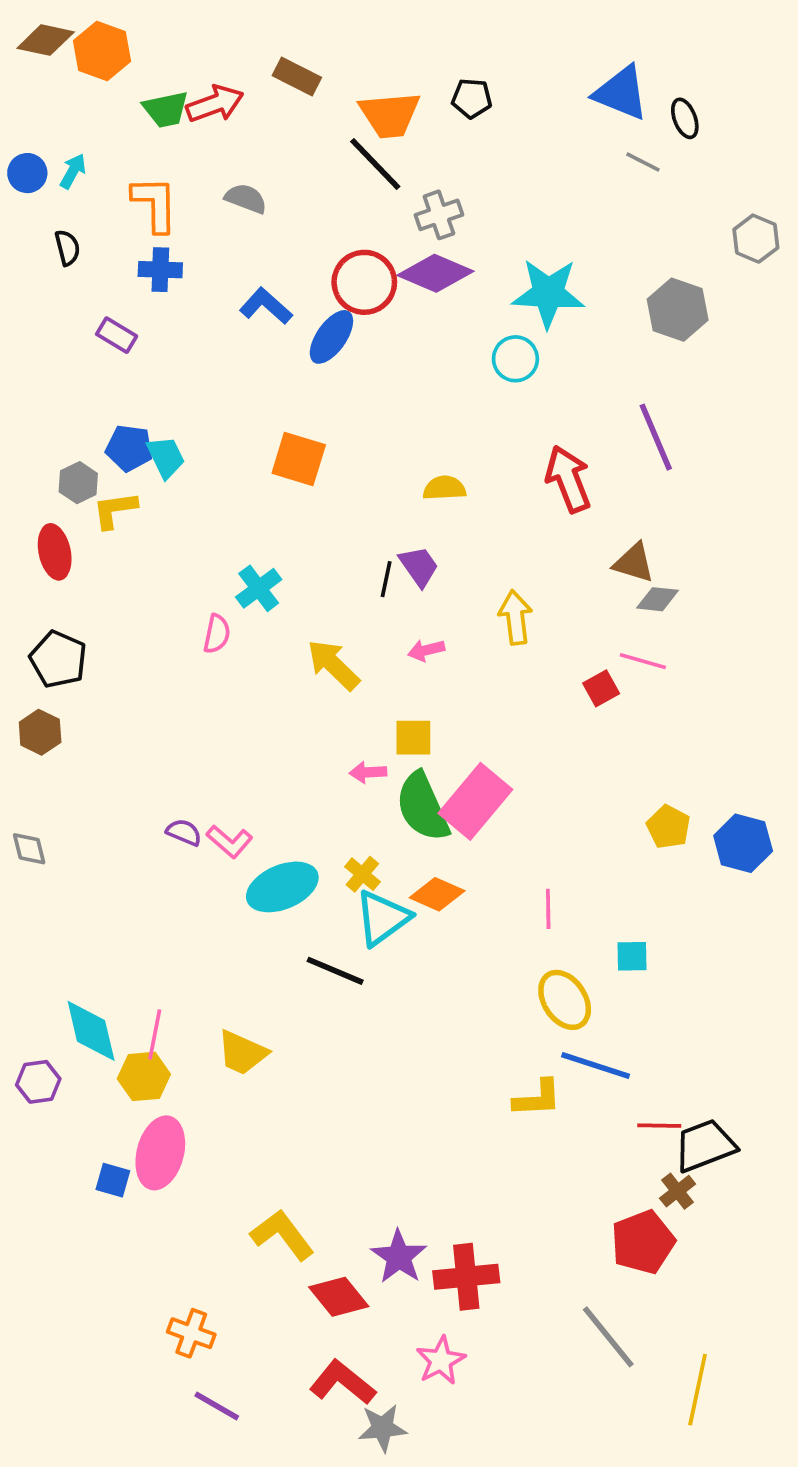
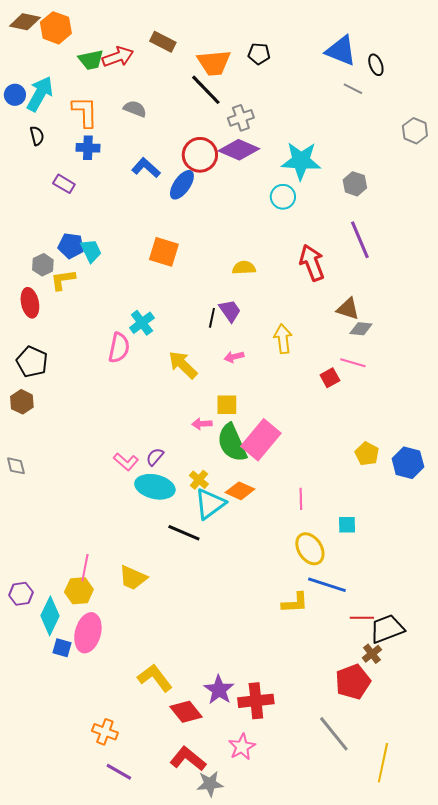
cyan arrow: (73, 171) -> (40, 94), size x1.8
gray hexagon: (678, 310) -> (355, 184), moved, size x0.7
pink semicircle: (217, 634) -> (119, 348), size x1.4
purple semicircle: (184, 832) -> (155, 457), moved, turned -72
cyan ellipse: (282, 887) -> (155, 487), turned 36
cyan diamond: (91, 1031) -> (50, 616), moved, turned 39

